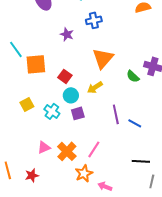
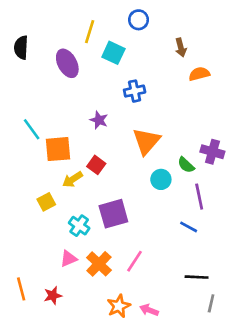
purple star: (67, 34) -> (99, 120), moved
yellow arrow: (95, 87) -> (73, 179), moved
cyan circle: (71, 95) -> (161, 179), moved
cyan cross: (52, 111) -> (79, 226), moved
purple square: (78, 113) -> (113, 214), size x1.6
purple line: (116, 114) -> (199, 197), moved
orange star: (84, 173) -> (119, 306), moved

